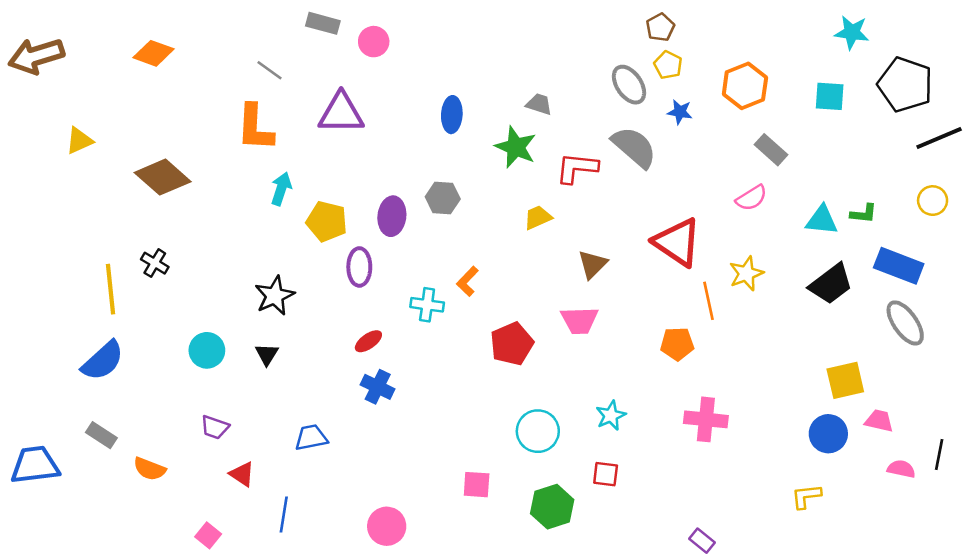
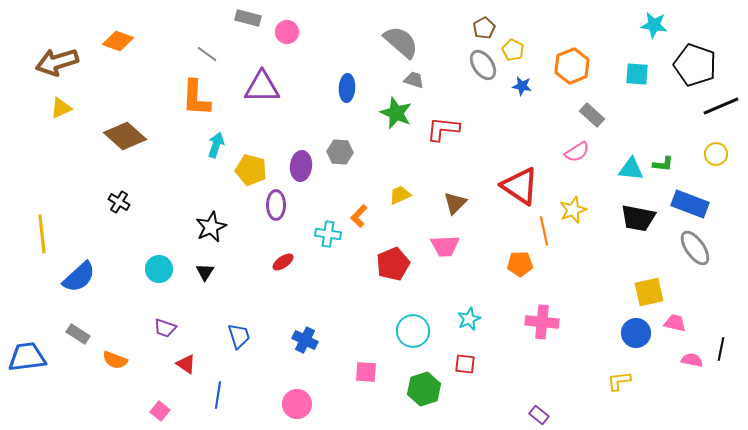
brown pentagon: (660, 27) -> (484, 28), moved
brown arrow: (36, 56) -> (57, 62), moved
gray semicircle: (634, 147) -> (401, 42), moved
yellow trapezoid: (538, 217) -> (400, 195), moved
black trapezoid: (831, 284) -> (638, 218), turned 48
yellow line: (110, 289) -> (42, 234), moved
blue cross: (378, 387) -> (305, 340), moved
blue trapezoid: (311, 438) -> (239, 336), turned 84

